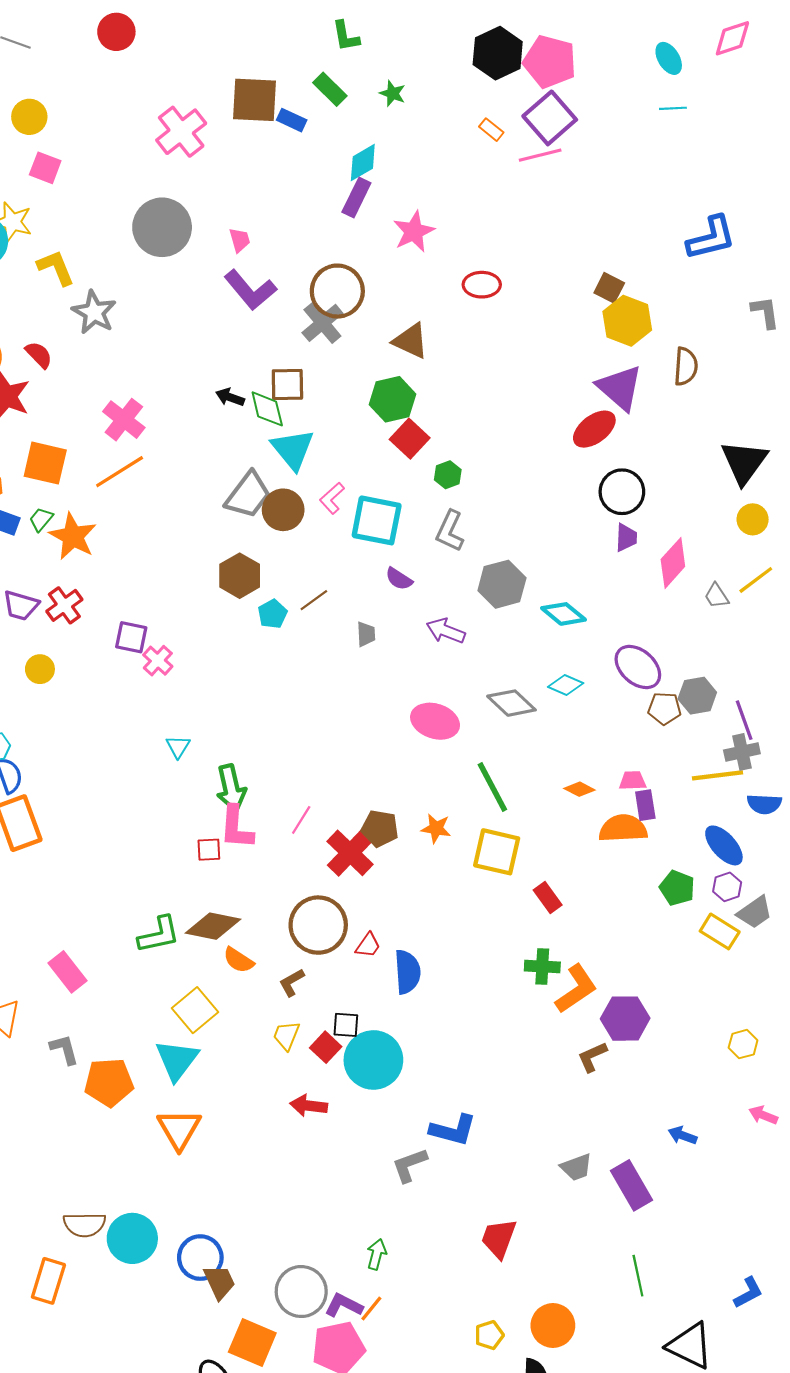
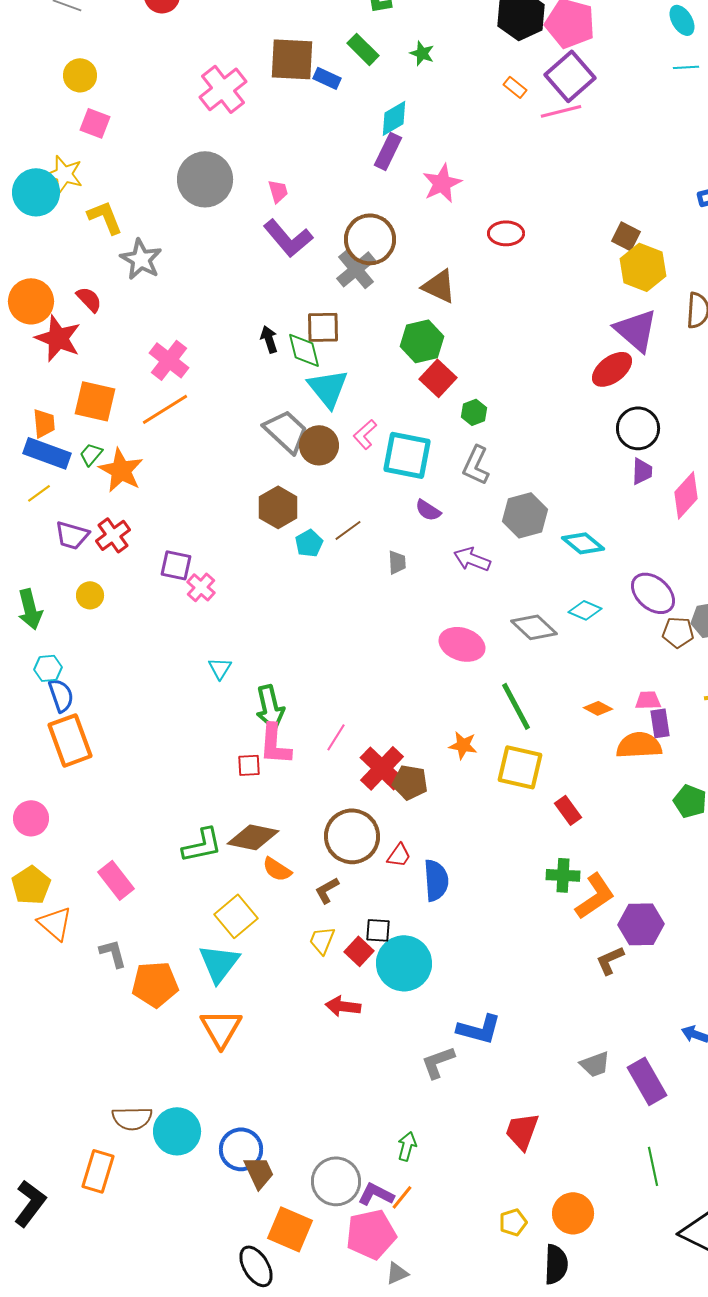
black arrow: (230, 397) -> (269, 339), turned 52
gray trapezoid: (248, 495) -> (286, 431), turned -84
brown pentagon: (380, 828) -> (410, 782), moved

